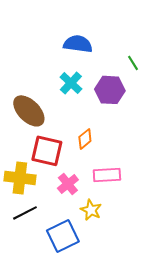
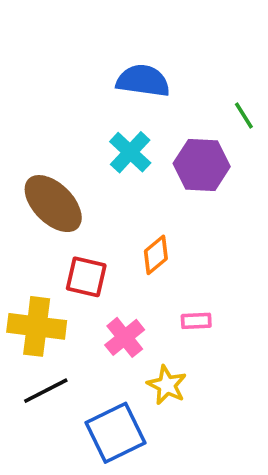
red square: (47, 151) -> (86, 277), size x0.7
pink rectangle: (107, 175) -> (196, 321), size x0.6

